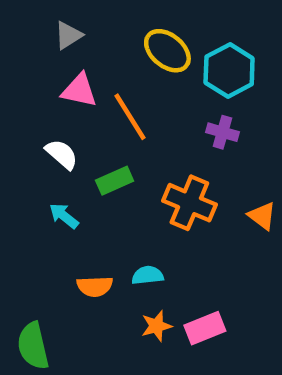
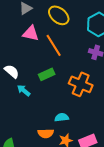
yellow ellipse: (167, 51) -> (59, 15), moved
white semicircle: (62, 154) -> (12, 71), moved
orange semicircle: (95, 286) -> (46, 133), moved

